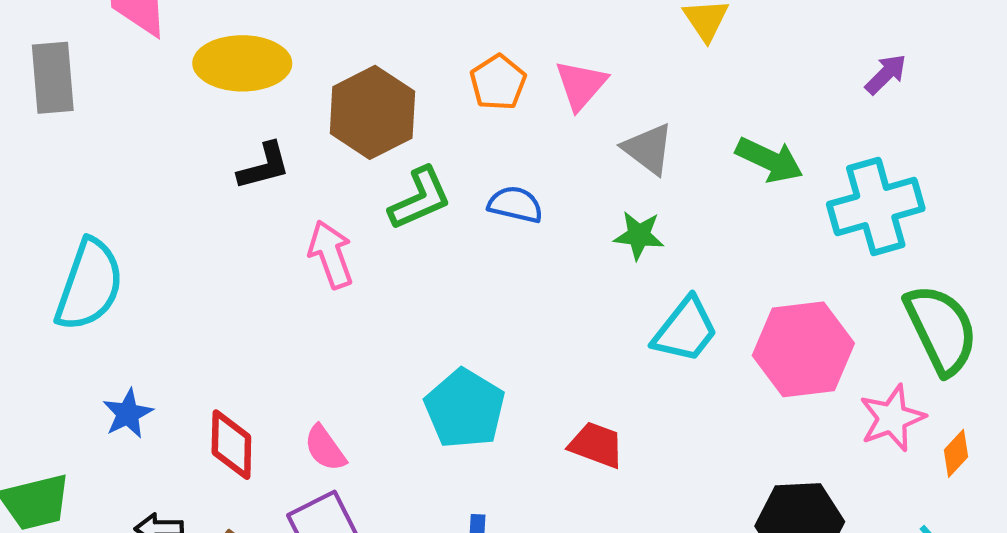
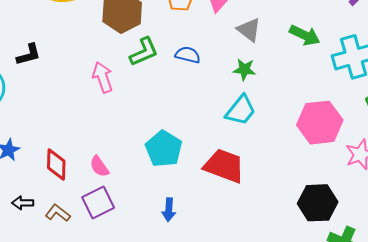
black L-shape: (264, 166) -> (29, 55), moved
cyan trapezoid: (685, 330) -> (241, 110), moved
red trapezoid: (596, 445) -> (224, 166), size x1.6

